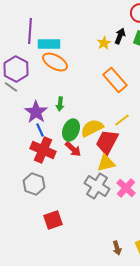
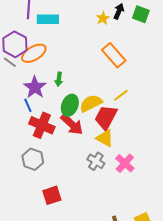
orange ellipse: (55, 62) -> (34, 53), moved, turned -60
blue line: (40, 130) -> (28, 105), moved
red arrow: (73, 149) -> (72, 124), size x1.4
yellow triangle: (106, 163) -> (105, 138), turned 42
gray cross: (97, 186) -> (96, 161), size x0.7

